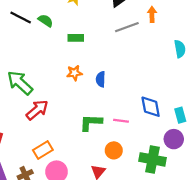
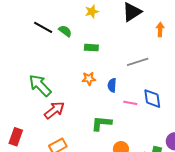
gray line: (127, 27) -> (138, 62), moved
blue diamond: (151, 107) -> (152, 99), moved
pink line: (121, 121) -> (130, 103), moved

